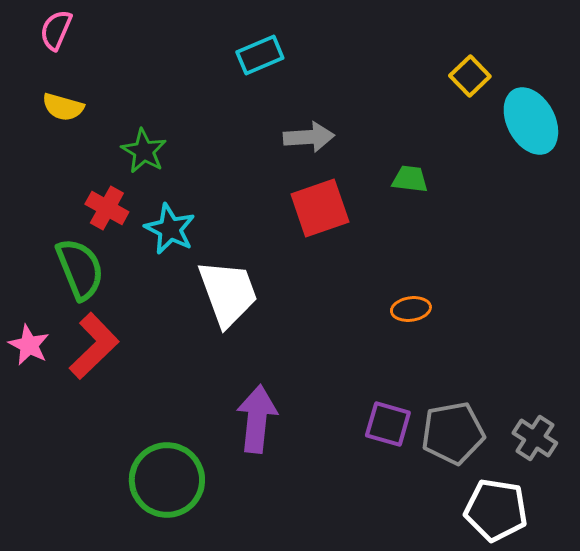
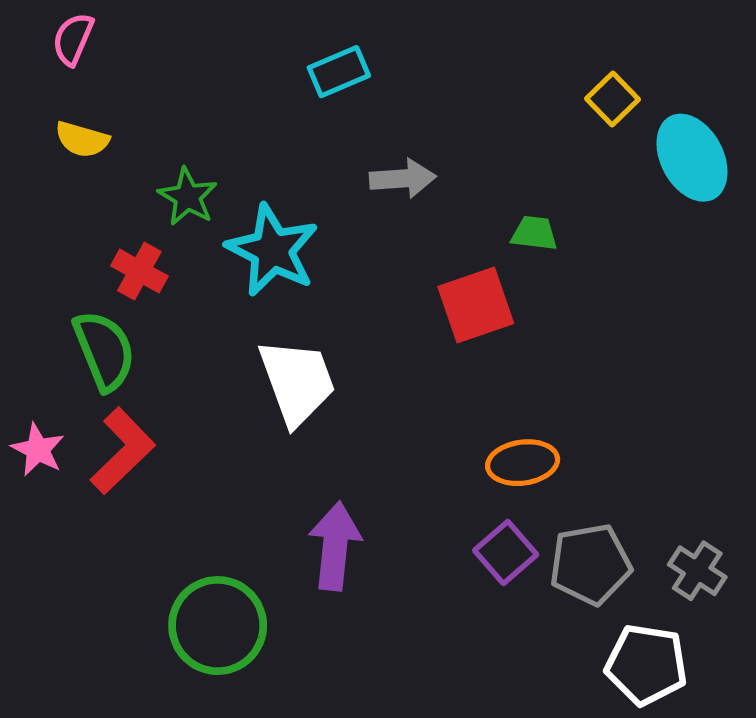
red square: (320, 208) -> (476, 305), moved
cyan star: (170, 229) -> (272, 250), moved, size x1.4
orange ellipse: (411, 309) -> (523, 463), moved, size x1.4
purple square: (388, 424) -> (506, 553), turned 33

